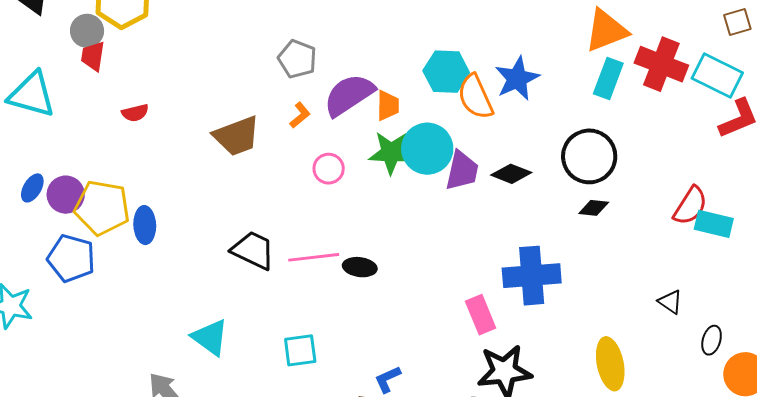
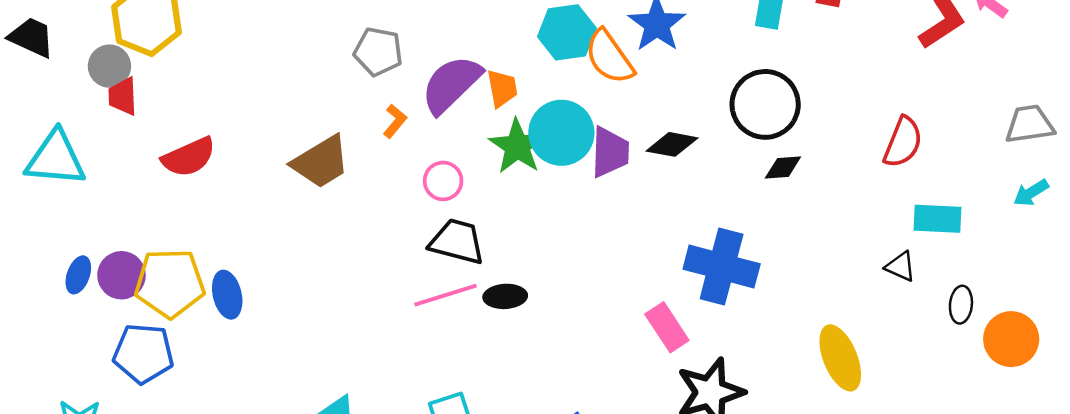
red semicircle: (135, 113) -> (189, 157), size x1.6
green star: (391, 153) -> (517, 146), turned -30
cyan rectangle: (714, 224) -> (938, 219), moved
black trapezoid: (253, 250) -> (457, 242), moved
blue cross: (532, 276) -> (722, 266), turned 30

